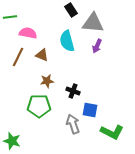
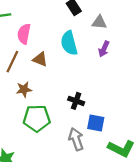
gray triangle: (93, 23) -> (99, 22), size x0.6
pink semicircle: (28, 33) -> (24, 34), turned -90
brown star: (47, 81) -> (24, 89), moved

